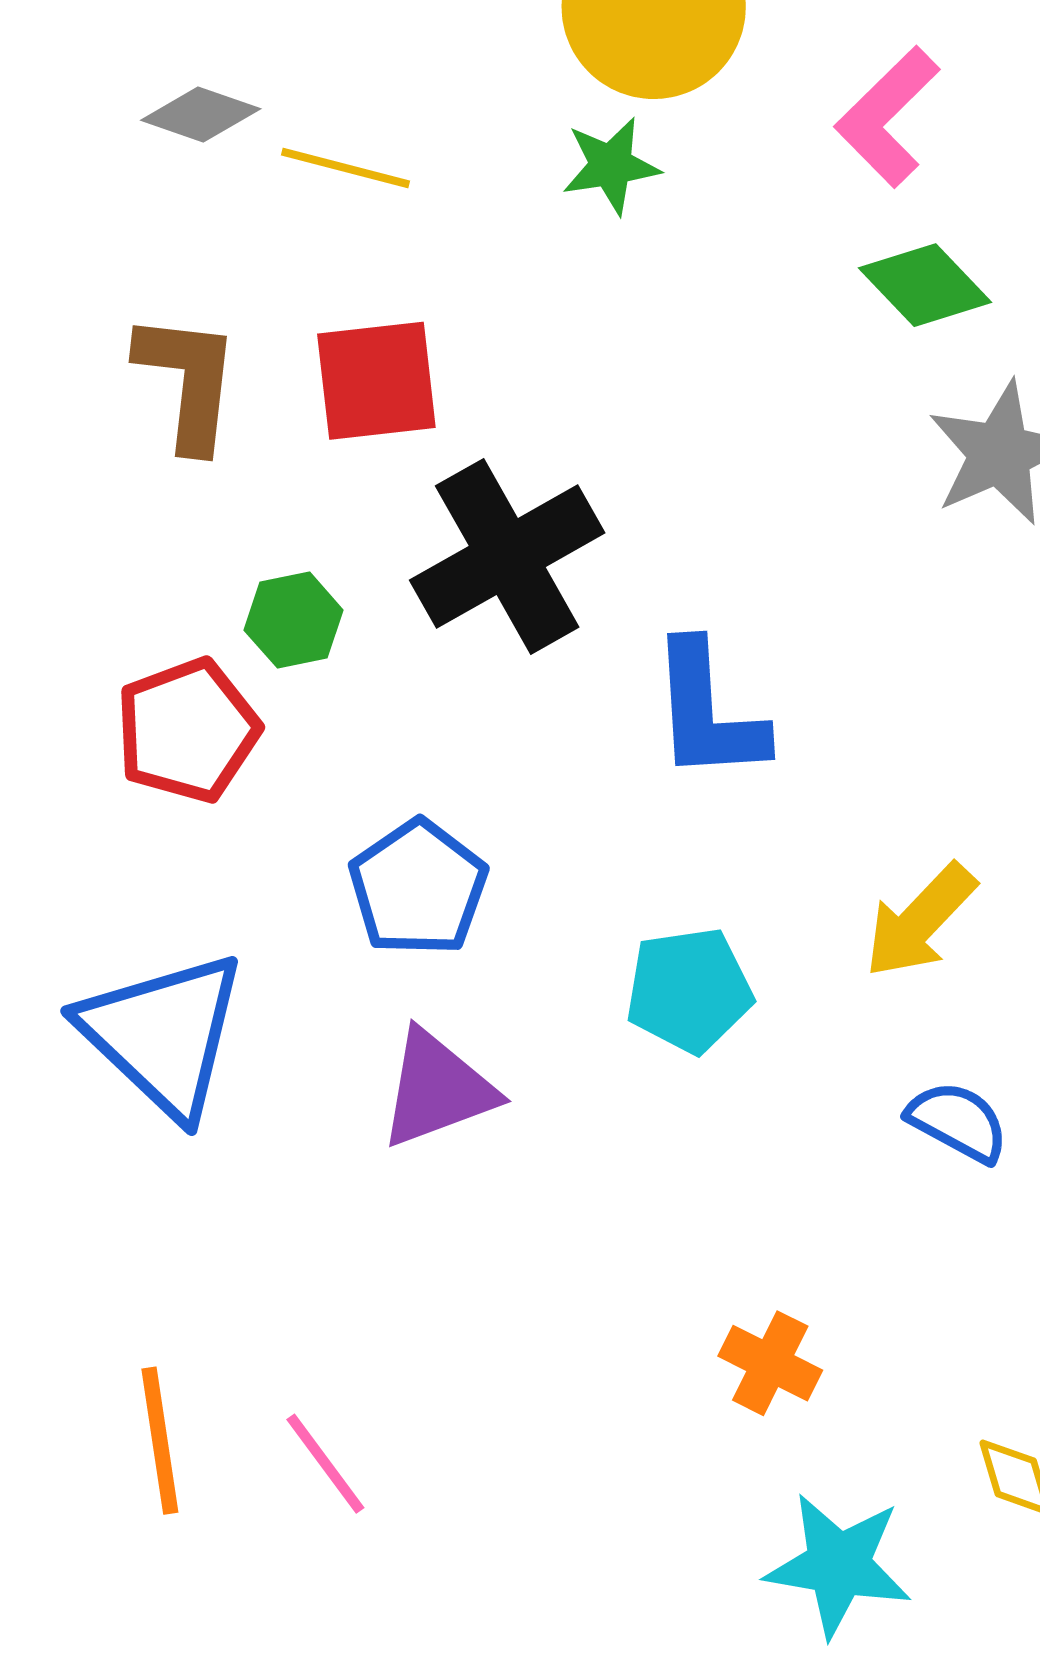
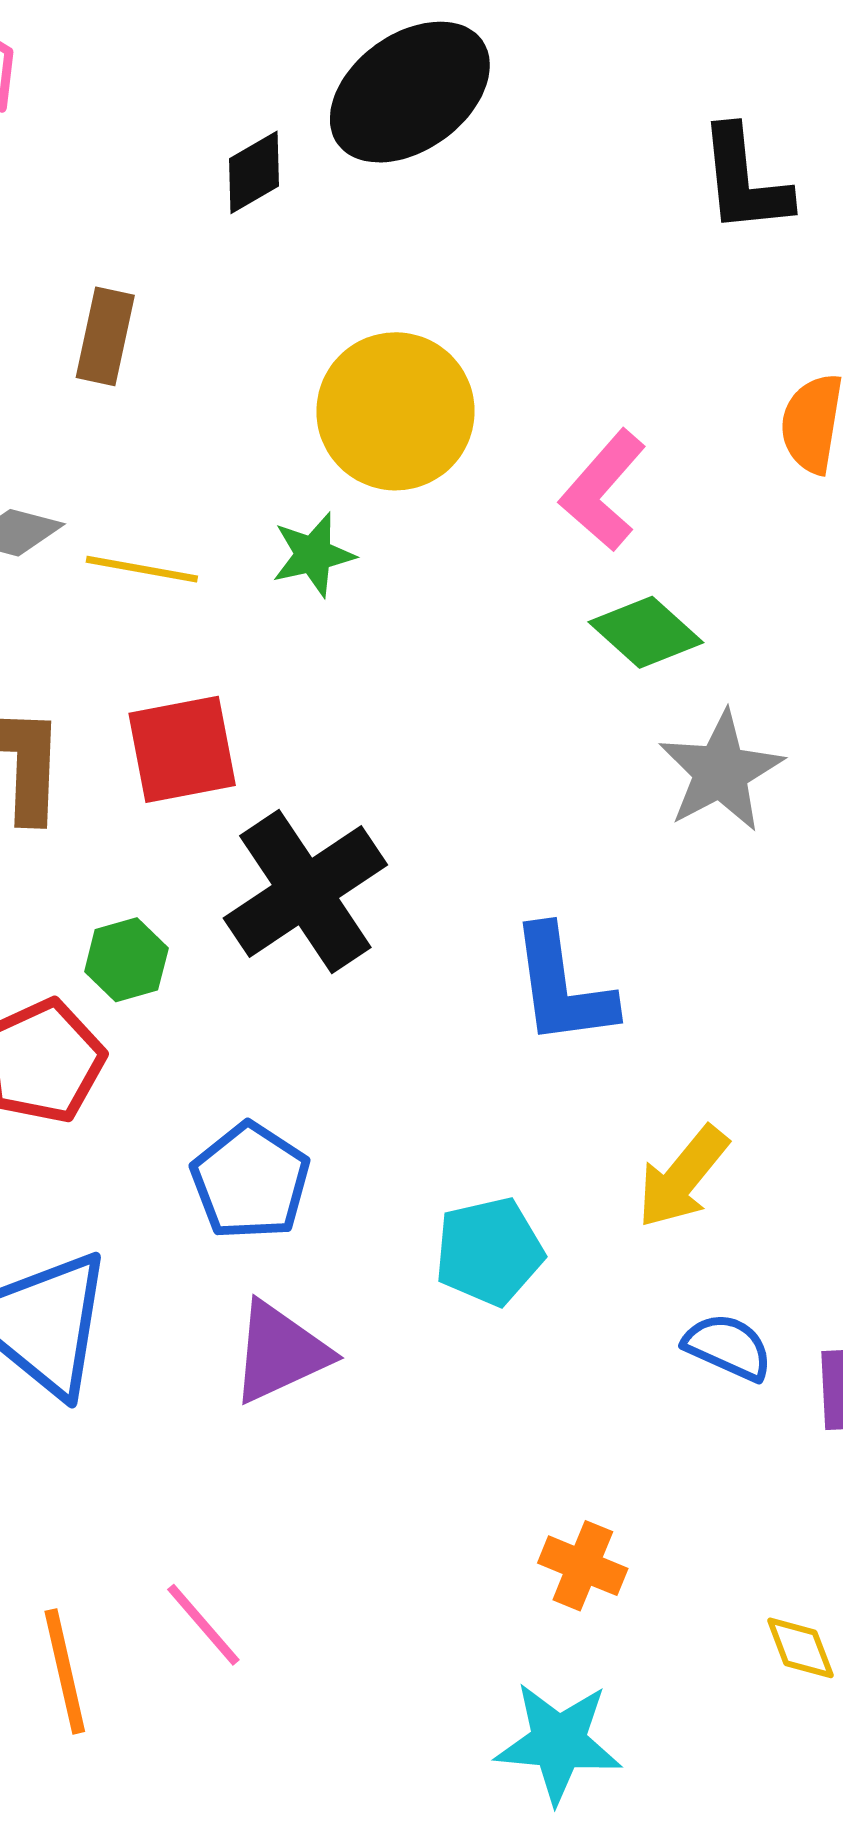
green star: (611, 166) -> (313, 555), moved
blue L-shape: (708, 712) -> (562, 986), moved
pink line: (325, 1464) -> (203, 1625), moved
cyan star: (838, 1565) -> (558, 1742), moved

